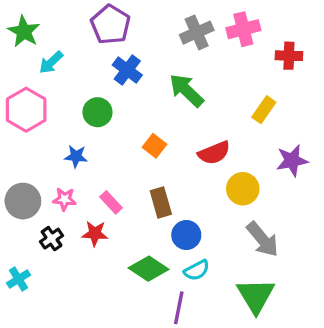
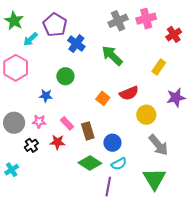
purple pentagon: (111, 25) -> (55, 25), moved
red cross: (289, 56) -> (174, 34), turned -35
green circle: (97, 112) -> (65, 76), moved
orange square: (154, 146) -> (103, 98), moved
brown rectangle: (161, 203) -> (88, 131), moved

